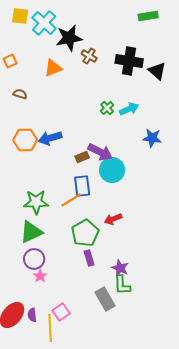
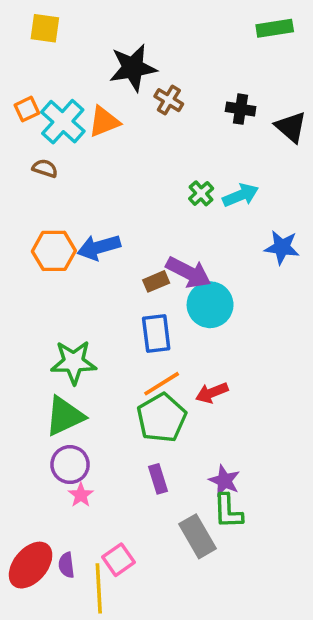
cyan cross: (44, 23) -> (63, 122), moved
black cross: (129, 61) -> (241, 109), size x0.6
orange line: (71, 200) -> (162, 384), moved
purple rectangle: (89, 258) -> (158, 479), moved

